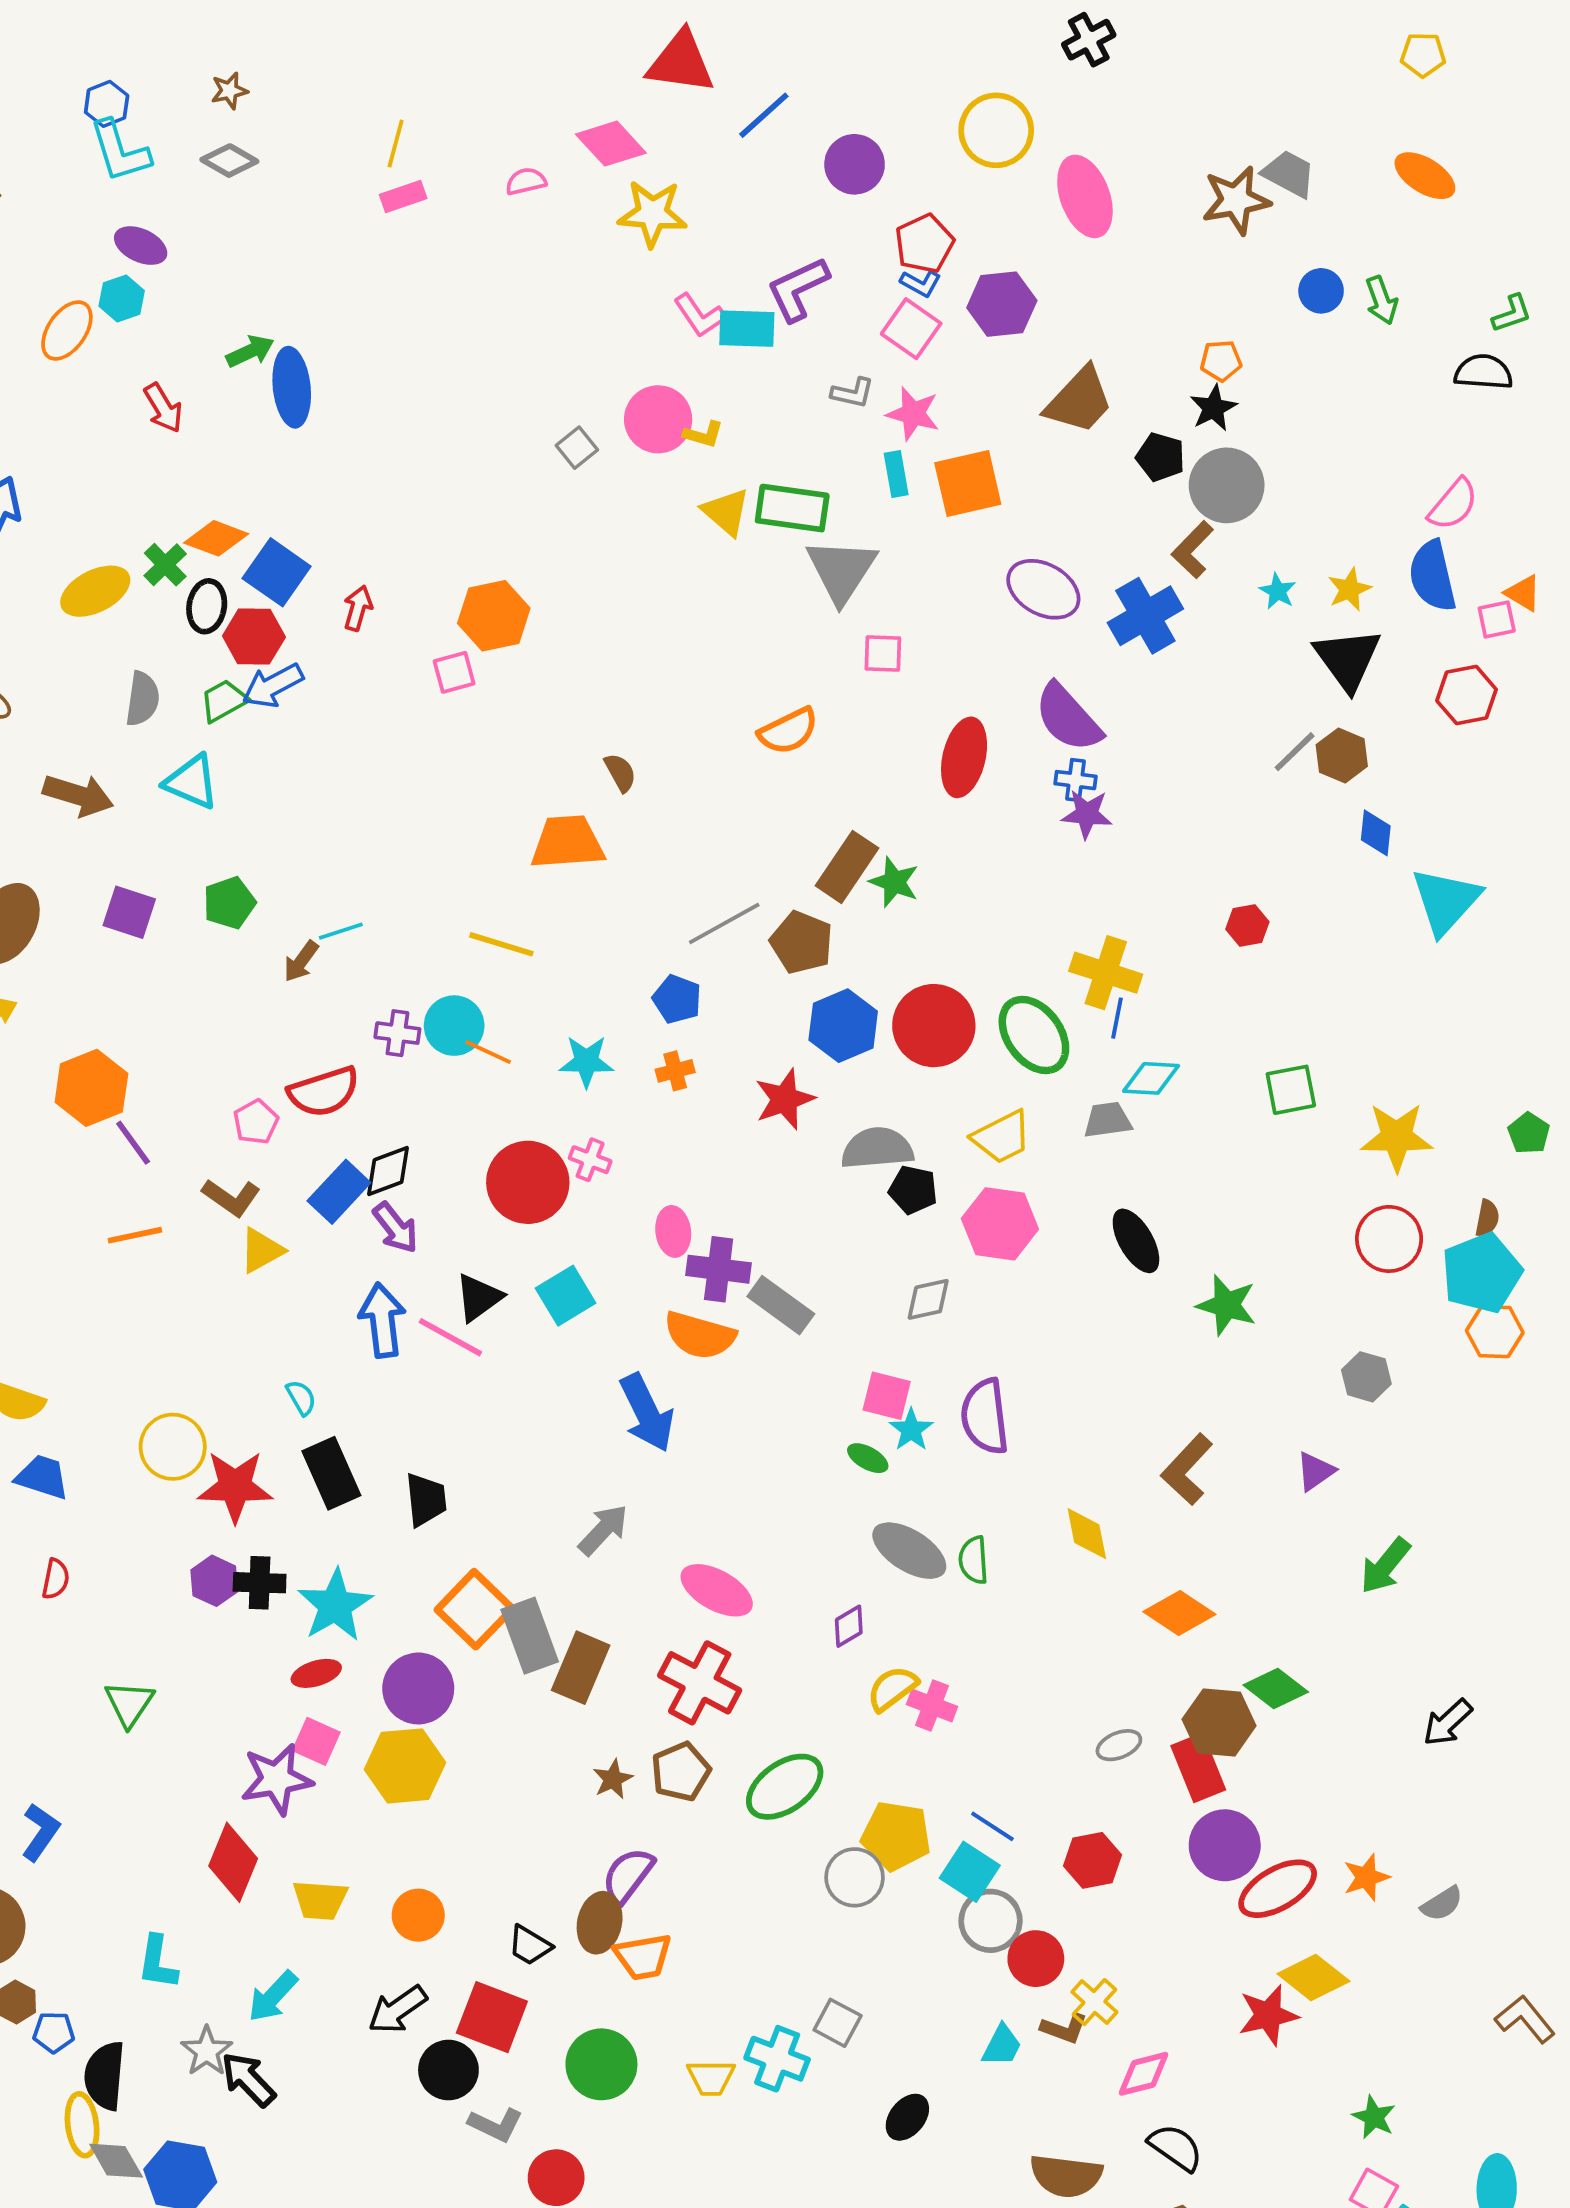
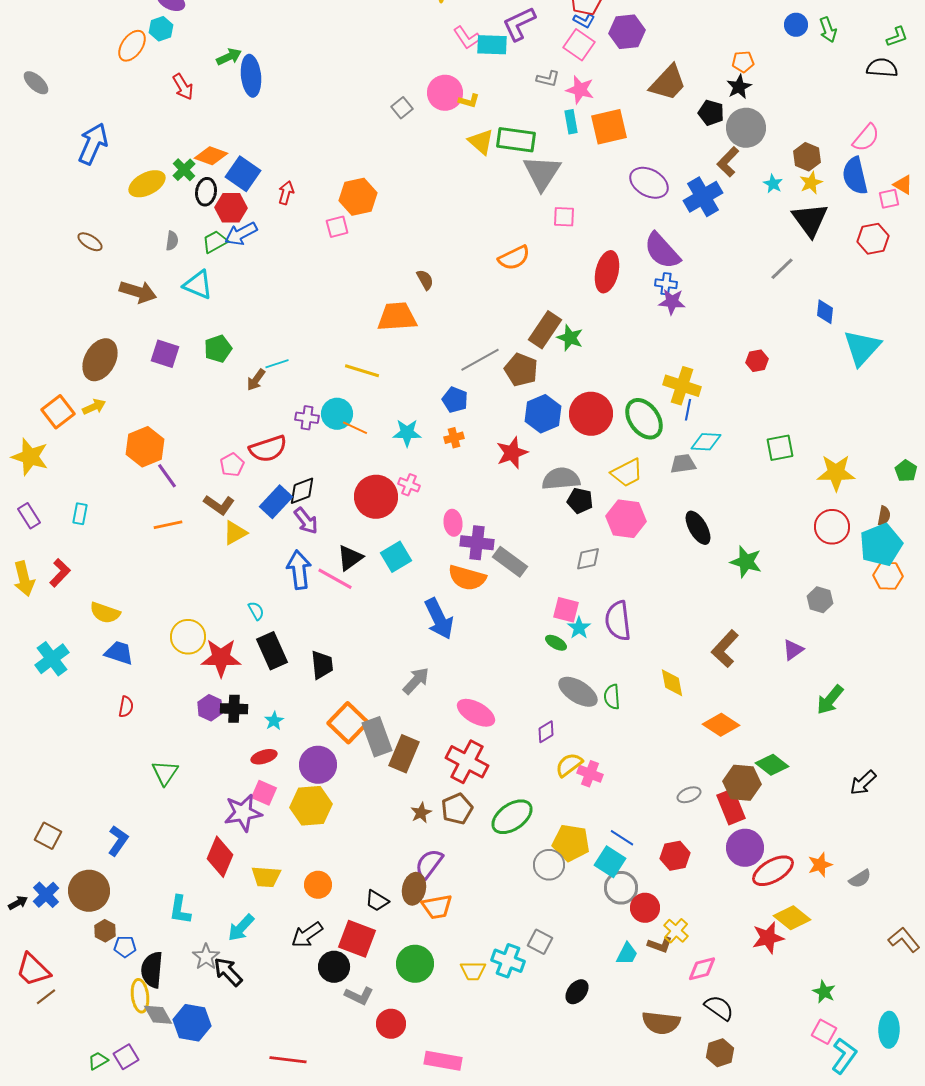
gray semicircle: (142, 699) -> (172, 241), size x0.7
brown hexagon: (1342, 755) -> (807, 157), moved
cyan star: (335, 1605) -> (274, 721), size x0.5

